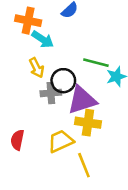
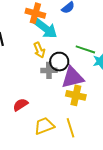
cyan arrow: (43, 39) -> (46, 28), size x1.4
red semicircle: (17, 140) -> (21, 105), turned 42
yellow trapezoid: (61, 141) -> (44, 126), moved

